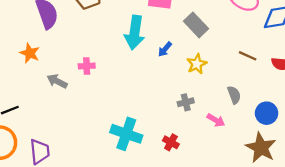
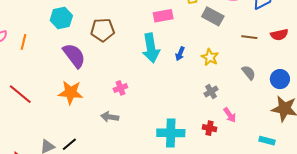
gray rectangle: (196, 25) -> (213, 16), moved
orange star: (30, 53) -> (71, 92), size x1.4
gray arrow: (57, 81) -> (110, 117), moved
pink arrow: (216, 120) -> (230, 115), moved, turned 42

